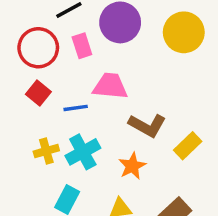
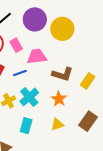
yellow circle: (184, 32) -> (62, 29), moved
pink rectangle: (82, 46) -> (16, 45), moved

